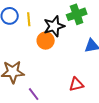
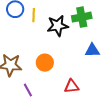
orange circle: (46, 41) -> (45, 63), moved

